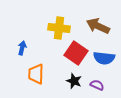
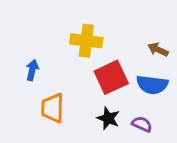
brown arrow: (98, 26) -> (158, 50), moved, size x0.6
red square: (76, 53) -> (111, 77), turned 30

